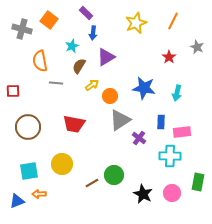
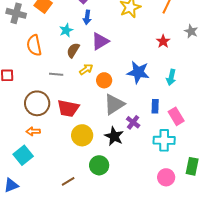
gray line: (56, 83) -> (56, 74), moved
brown circle: (28, 127) -> (37, 103), moved
pink rectangle: (182, 132) -> (176, 116), turned 66
yellow circle: (62, 164) -> (82, 135), moved
cyan square: (29, 171) -> (23, 155), turned -30
green circle: (114, 175) -> (99, 165), moved
brown line: (92, 183) -> (68, 181), moved
orange arrow: (39, 194) -> (33, 131), moved
black star: (143, 194) -> (114, 136), moved

